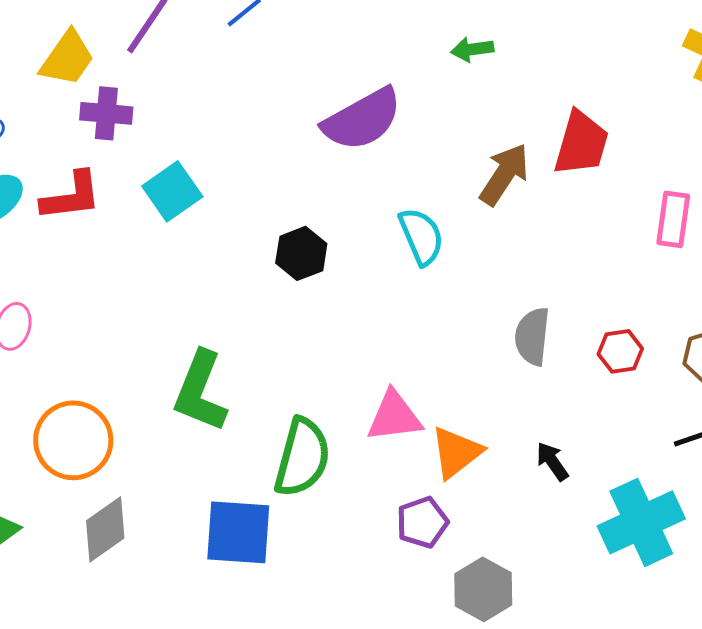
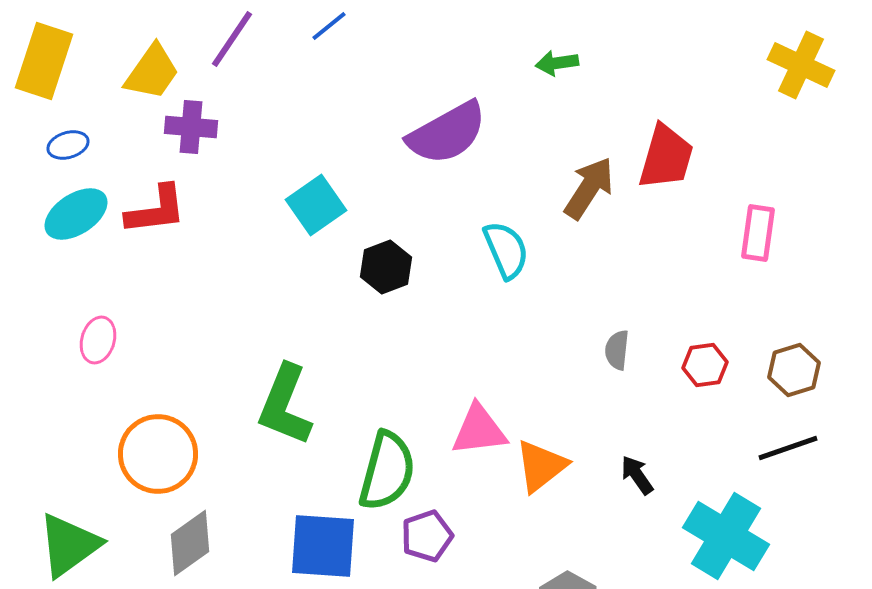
cyan square: (172, 191) -> (316, 205), moved
gray semicircle: (532, 336) -> (617, 350), size x0.7
purple pentagon: (422, 522) -> (427, 536), moved
cyan cross: (641, 522) -> (726, 536), turned -34

